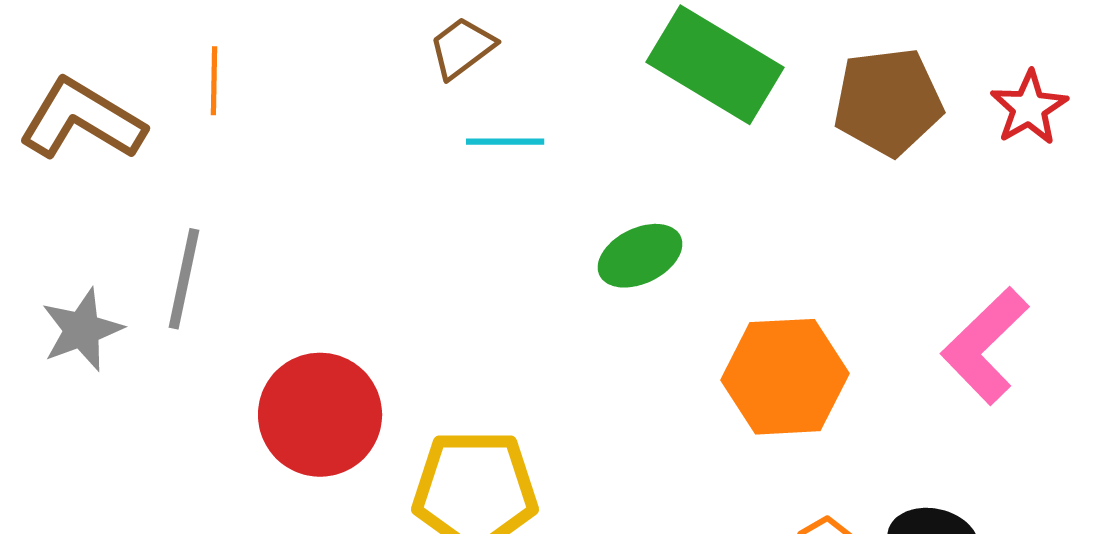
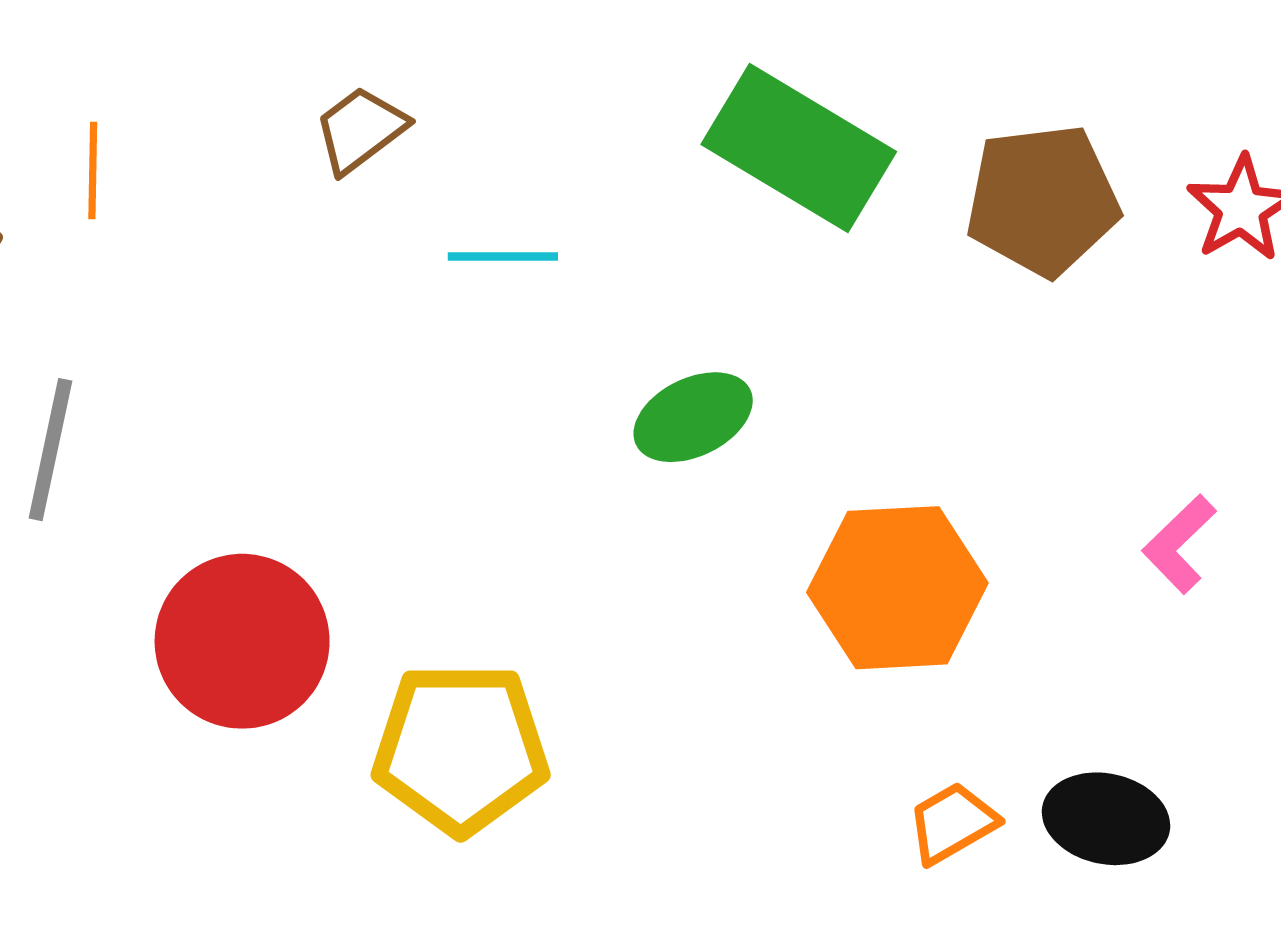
brown trapezoid: (462, 48) -> (360, 130), moved
pink L-shape: (985, 346) -> (1179, 544), size x0.6

